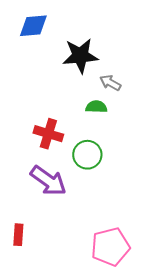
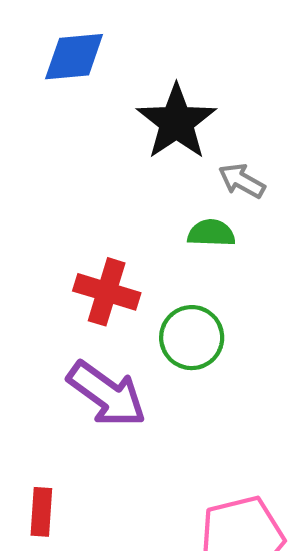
black star: (80, 56) -> (176, 122), turned -30

